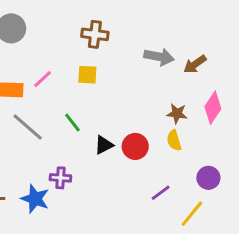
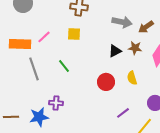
brown star: (177, 114) -> (135, 48), moved
gray line: (28, 127) -> (34, 69), turned 30
black triangle: (104, 145) -> (115, 51), moved
blue star: (35, 199) -> (39, 117), turned -30

